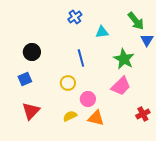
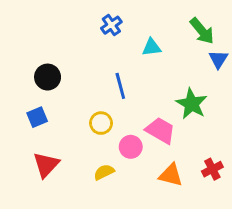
green star: (124, 59) -> (192, 104), moved
pink trapezoid: (121, 86) -> (160, 130), moved, turned -105
orange triangle: (96, 118) -> (171, 175), moved

